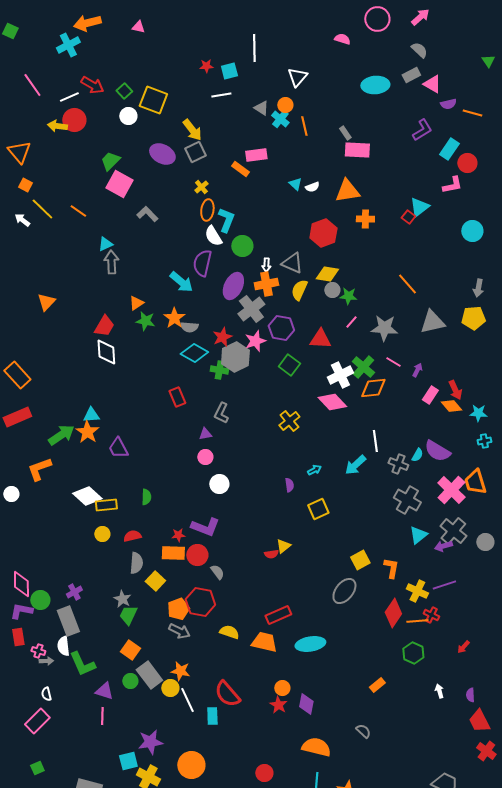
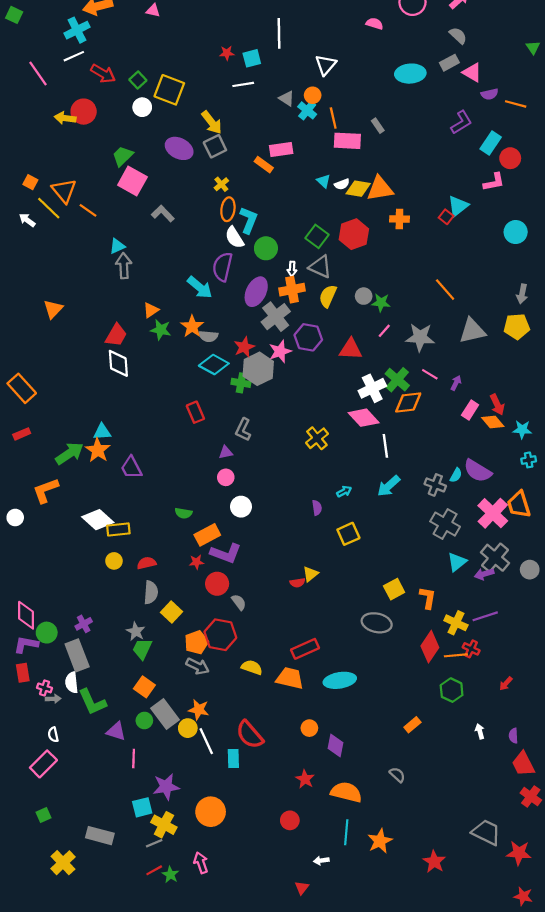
white line: (69, 97) -> (74, 56), moved
pink rectangle: (357, 150) -> (347, 141), moved
orange triangle: (19, 152) -> (64, 191), moved
yellow diamond: (327, 274) -> (358, 189), moved
green square: (289, 365) -> (317, 236), moved
red rectangle: (17, 417) -> (22, 434), size x0.6
white line: (375, 441) -> (385, 446), moved
green semicircle: (146, 497) -> (183, 513), moved, turned 98
orange rectangle: (173, 553) -> (207, 535), moved, turned -30
gray ellipse: (344, 591) -> (377, 623), turned 64
red star: (278, 705) -> (305, 779), moved
pink line: (102, 716) -> (134, 758), moved

